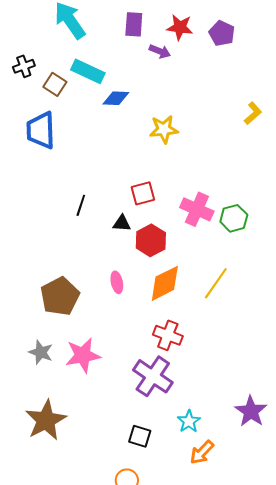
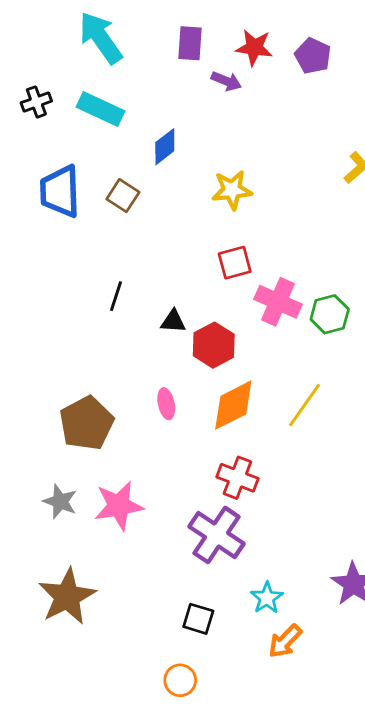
cyan rectangle: (88, 71) -> (101, 109), moved
brown square: (55, 84) -> (123, 196), moved
blue diamond: (116, 98) -> (165, 147), turned -40
red square: (143, 193) -> (235, 263), moved

